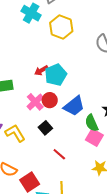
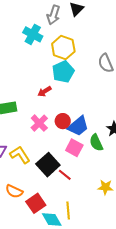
cyan pentagon: (56, 75) -> (63, 72), moved
red circle: (50, 100) -> (63, 121), moved
black square: (45, 128) -> (48, 165), moved, size x1.6
pink square: (94, 138) -> (74, 148), moved

